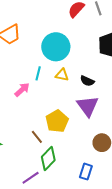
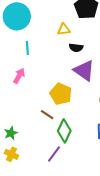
cyan circle: (56, 47) -> (17, 16), moved
cyan line: (38, 73) -> (27, 48), moved
yellow triangle: (62, 75) -> (64, 29), moved

